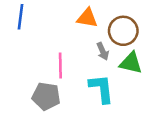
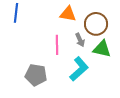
pink line: (60, 65) -> (57, 45), moved
cyan L-shape: (101, 89) -> (79, 69), turned 55

